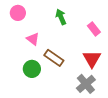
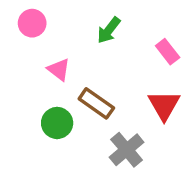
green arrow: (61, 17) -> (109, 30), turned -119
gray cross: (86, 84) -> (127, 150), moved

